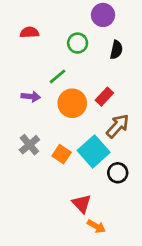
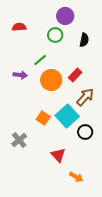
purple circle: (103, 15) -> (65, 16), moved
gray cross: (29, 145) -> (19, 140), moved
orange arrow: (96, 226) -> (76, 177), moved

